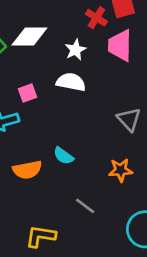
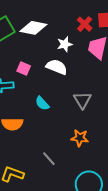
pink square: (27, 93) -> (24, 69), turned 32
gray triangle: (129, 119) -> (82, 100), moved
cyan semicircle: (63, 156) -> (42, 103), moved

